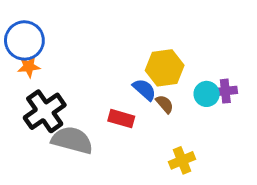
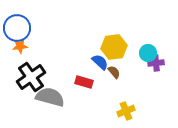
cyan circle: (207, 94) -> (148, 53), moved

